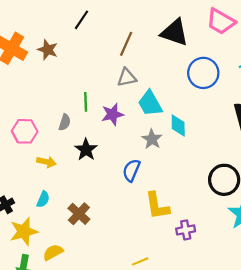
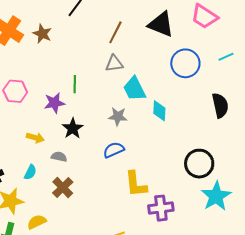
purple star: (112, 114) -> (54, 103), moved
gray semicircle: (65, 122) -> (59, 157), moved, turned -98
pink hexagon: (25, 131) -> (15, 91), moved
gray star: (152, 139) -> (118, 116), moved, turned -30
blue semicircle: (131, 170) -> (114, 150), turned 40
purple cross: (186, 230) -> (161, 208), size x1.4

